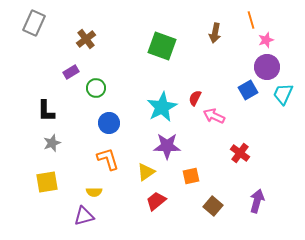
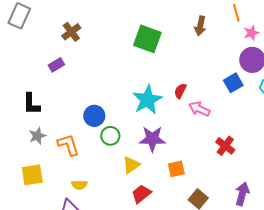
green circle: (96, 88) -> (110, 136), moved
orange L-shape: (108, 159) -> (68, 145), moved

